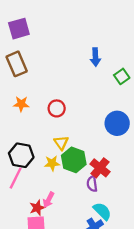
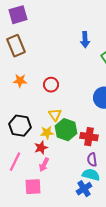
red cross: (100, 168) -> (89, 137), turned -30
pink line: (16, 178) -> (15, 162), moved
purple semicircle: (92, 184) -> (92, 160), moved
red star: (37, 208) -> (41, 148), moved
cyan semicircle: (102, 211) -> (91, 175), turned -30

